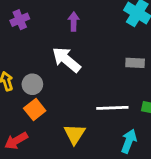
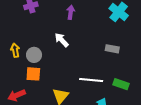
white arrow: (66, 60) -> (62, 40), size x0.7
orange square: (35, 110) -> (33, 74), turned 35

